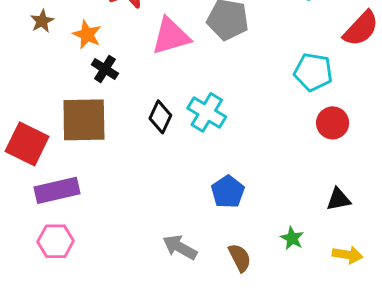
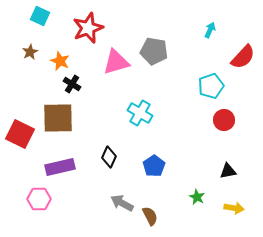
cyan pentagon: (313, 72) -> (211, 86), turned -30
black diamond: (160, 117) -> (109, 157), moved
purple rectangle: (57, 190) -> (60, 167), moved
brown semicircle: (240, 258) -> (150, 216), moved

